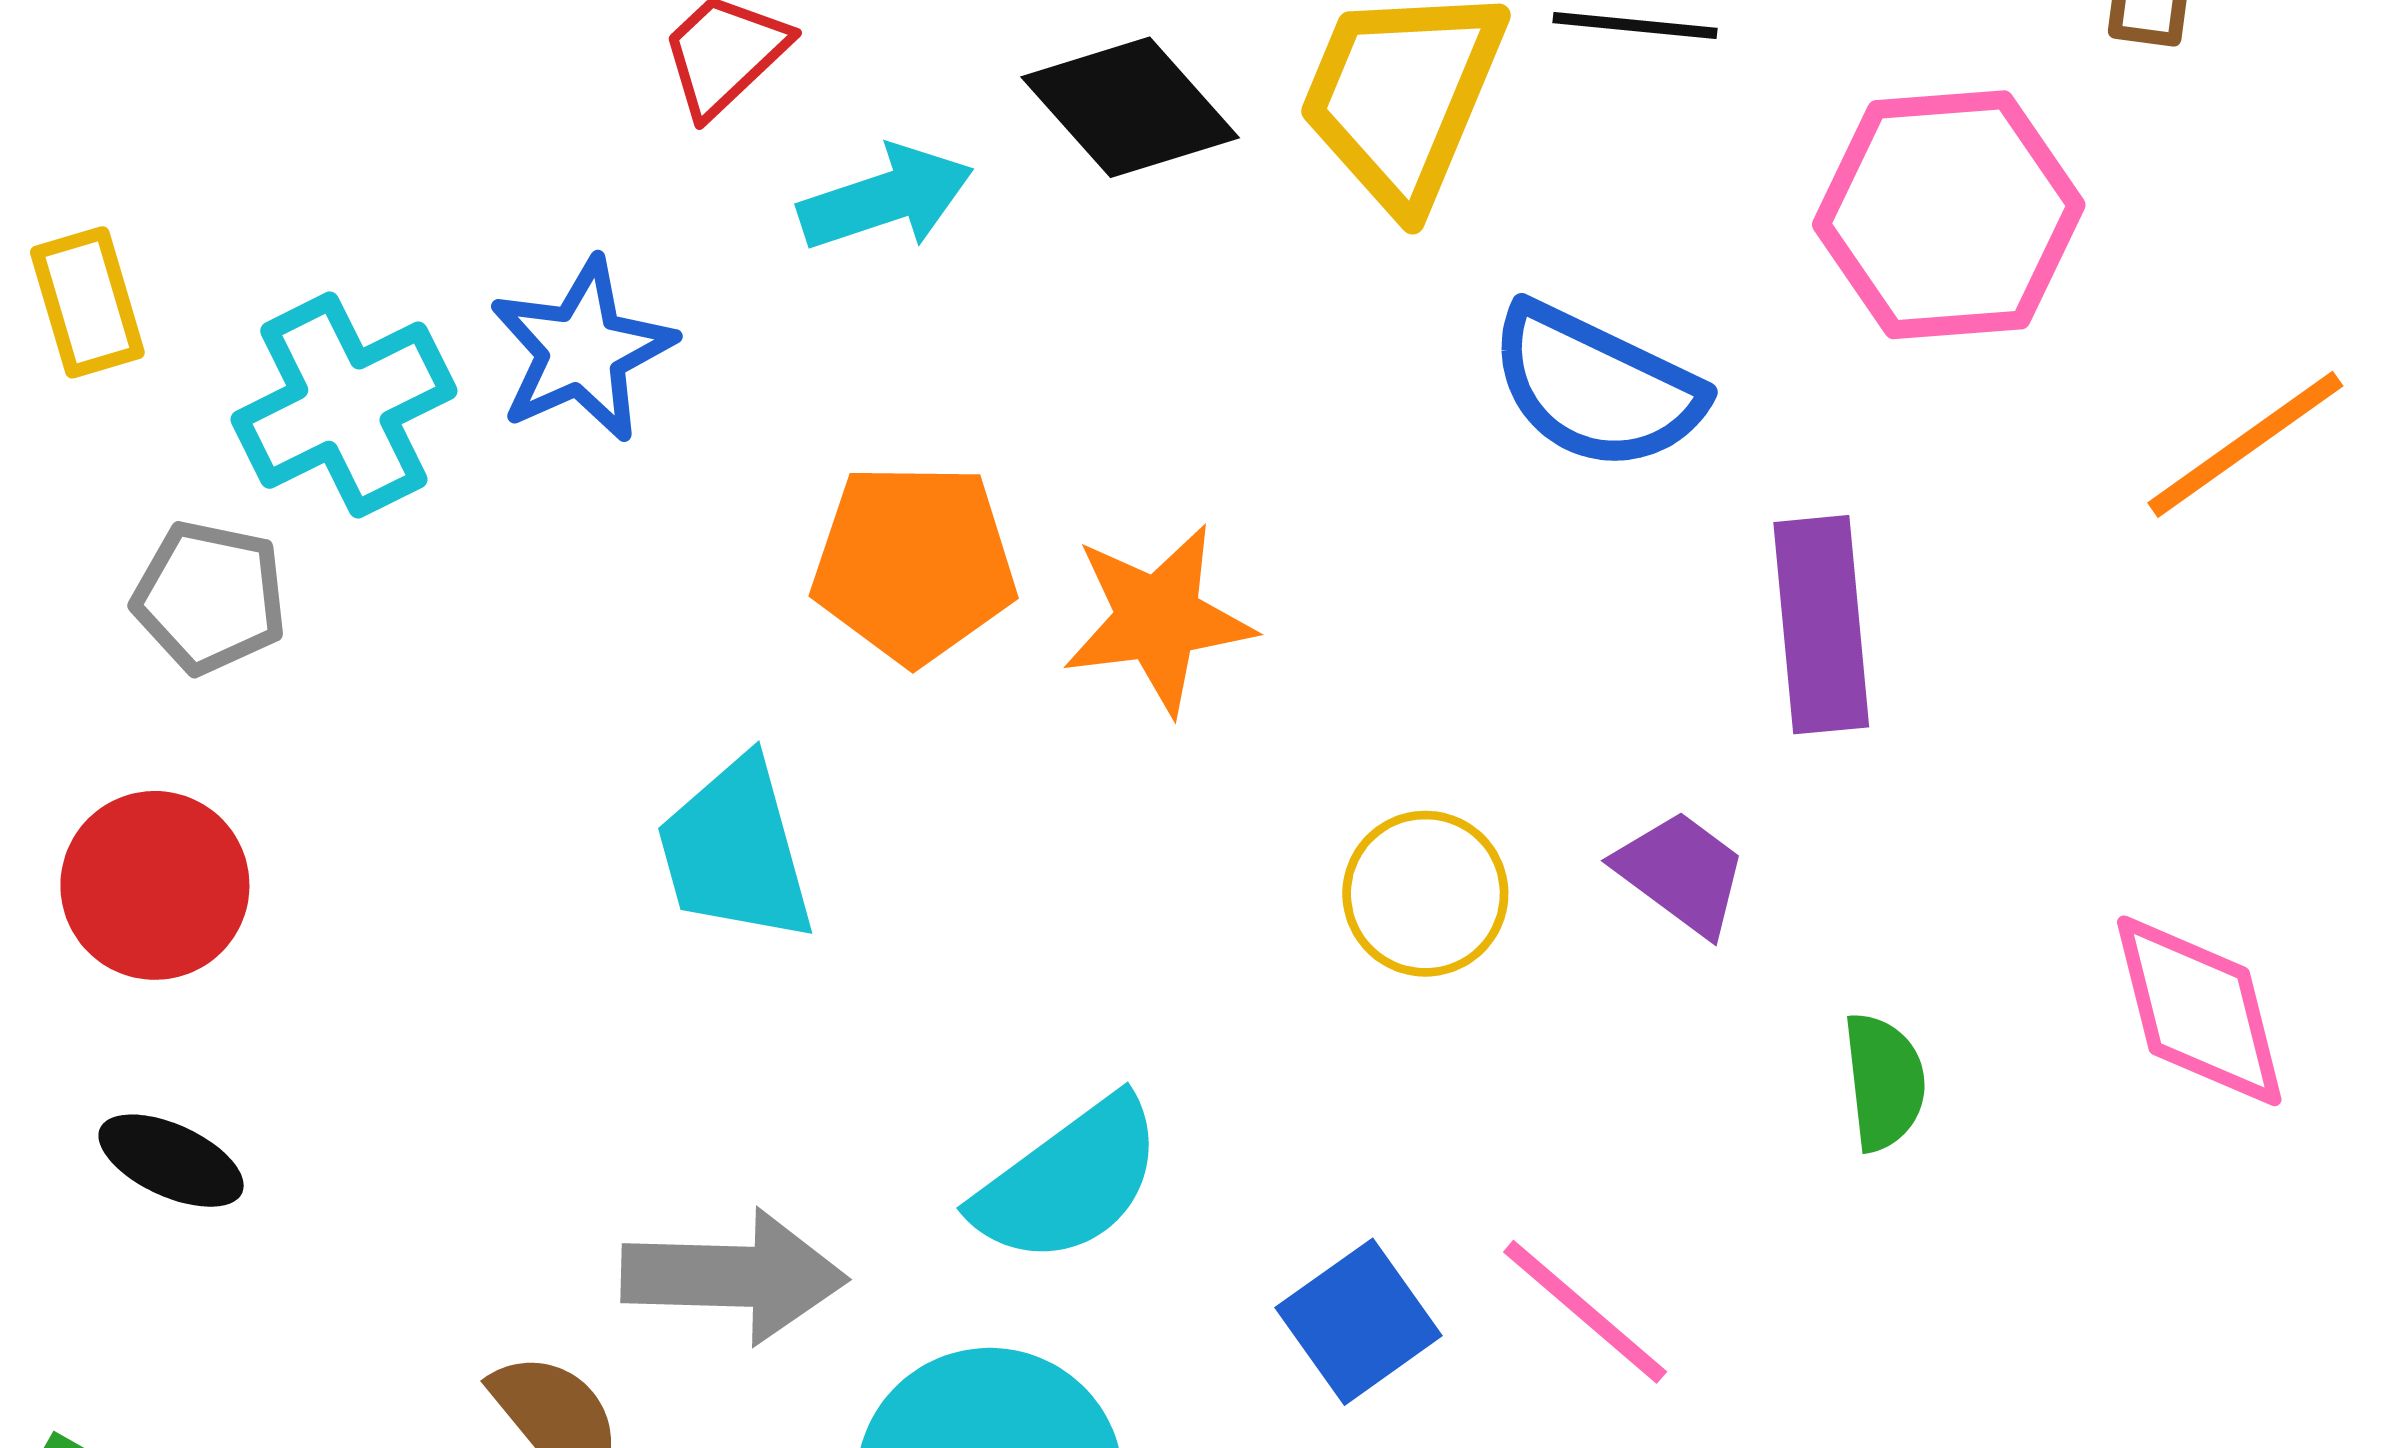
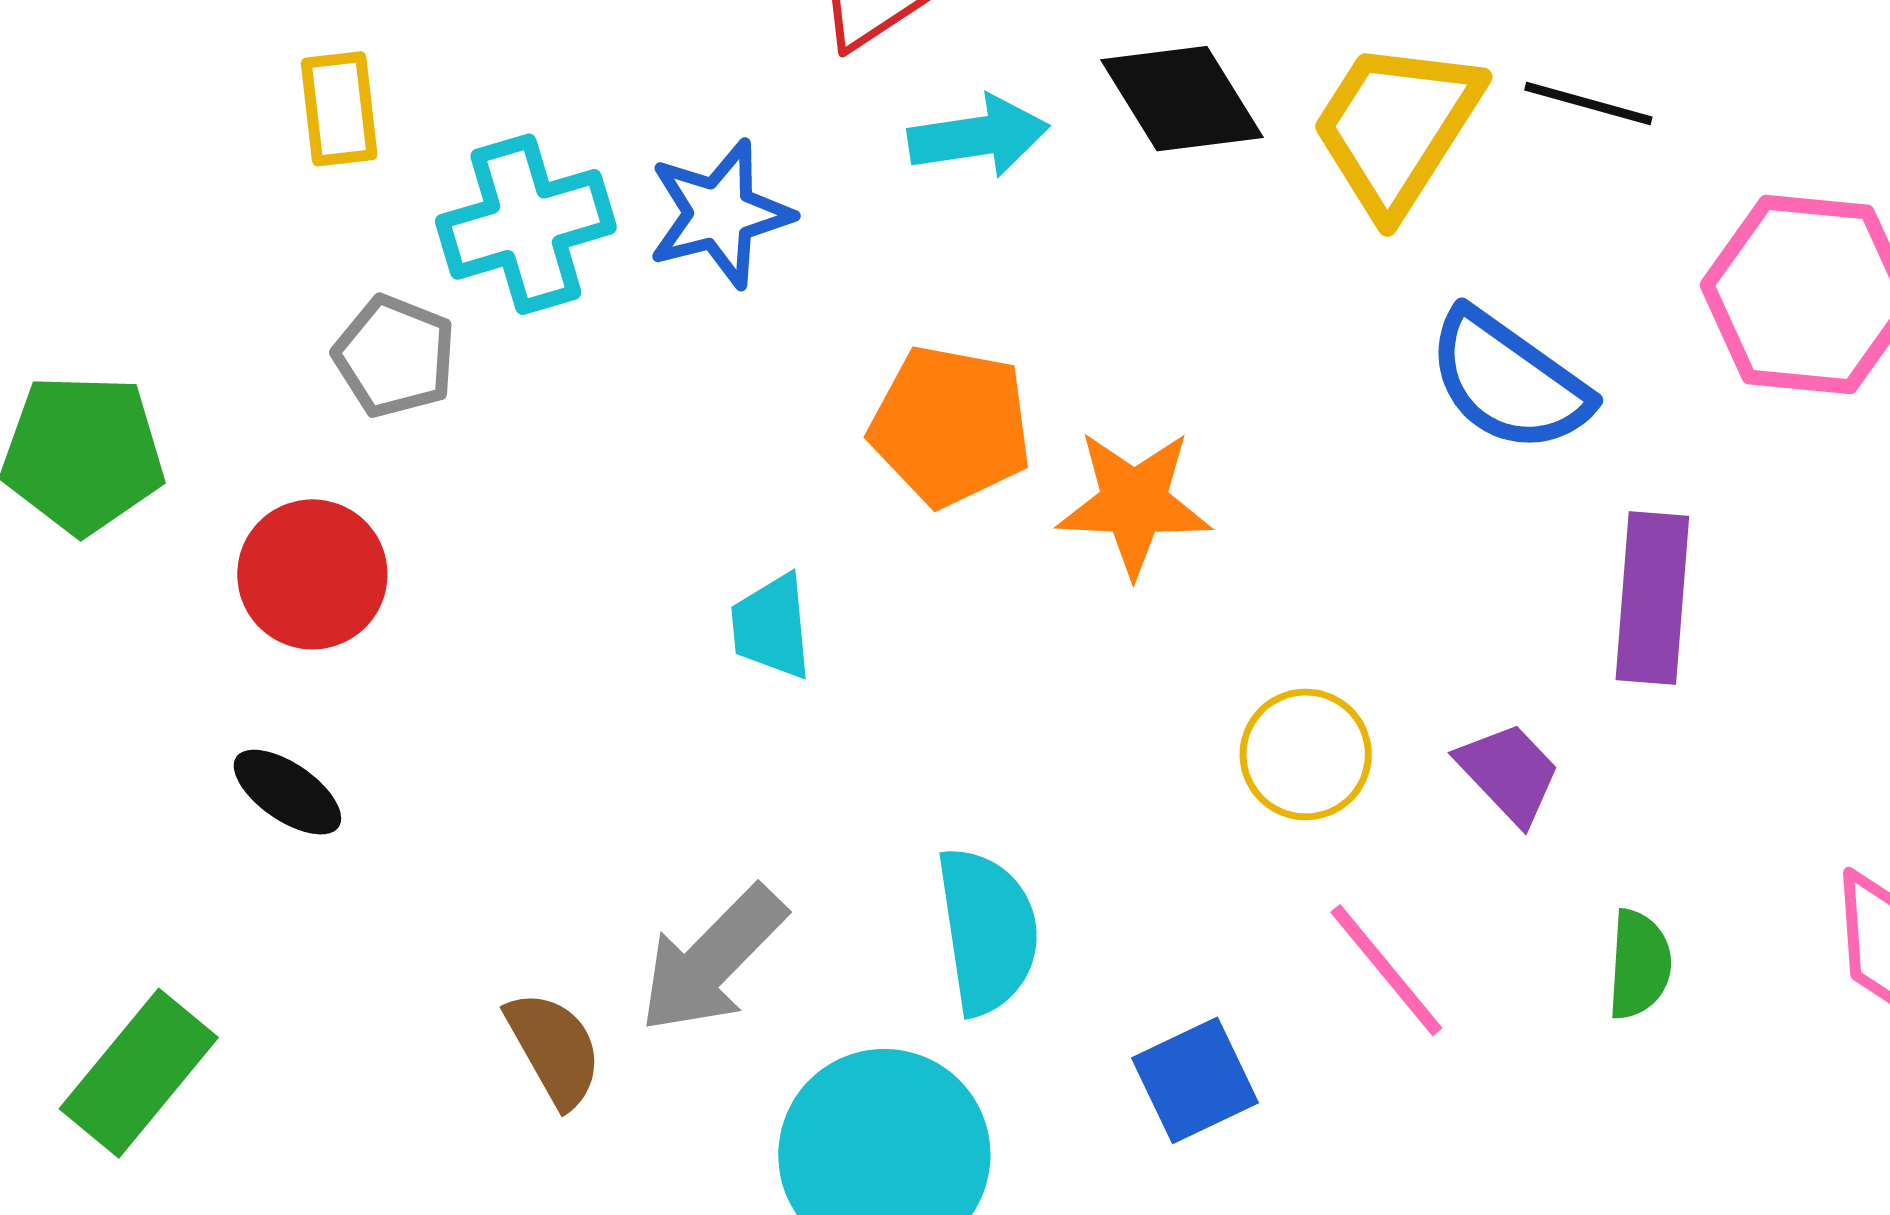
cyan trapezoid: (735, 851) -> (771, 627), size x0.7
cyan semicircle: (1069, 1181) -> (987, 931), turned -72
gray arrow: (734, 1276) -> (712, 960), turned 123
pink line: (1585, 1312) -> (1386, 970), moved

